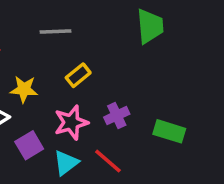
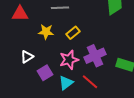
yellow star: (24, 89) -> (46, 32), moved
purple cross: (117, 116) -> (95, 56), size x1.5

